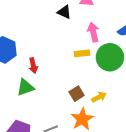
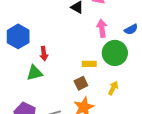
yellow rectangle: (82, 53) -> (89, 64), moved
yellow arrow: (99, 97) -> (113, 88), moved, turned -40

